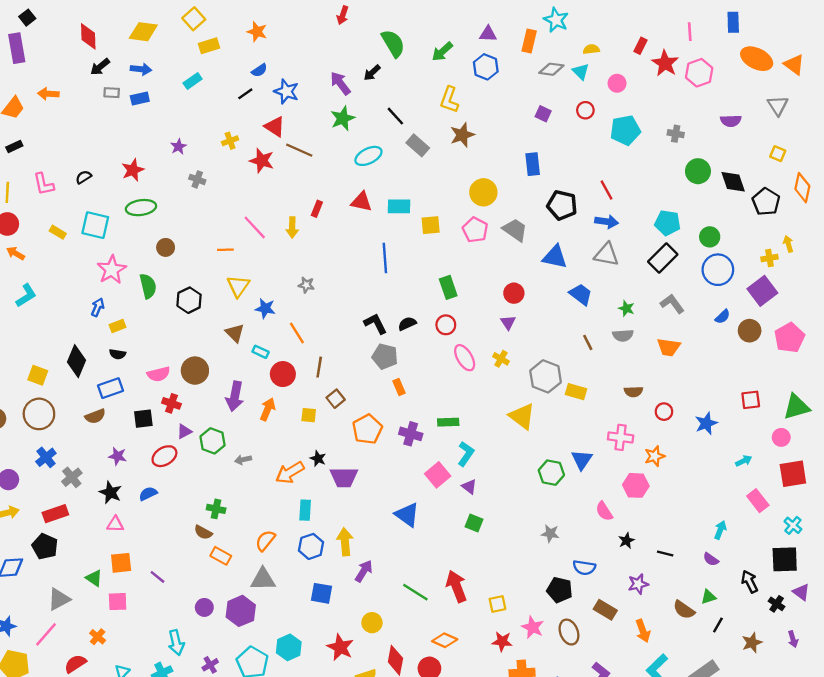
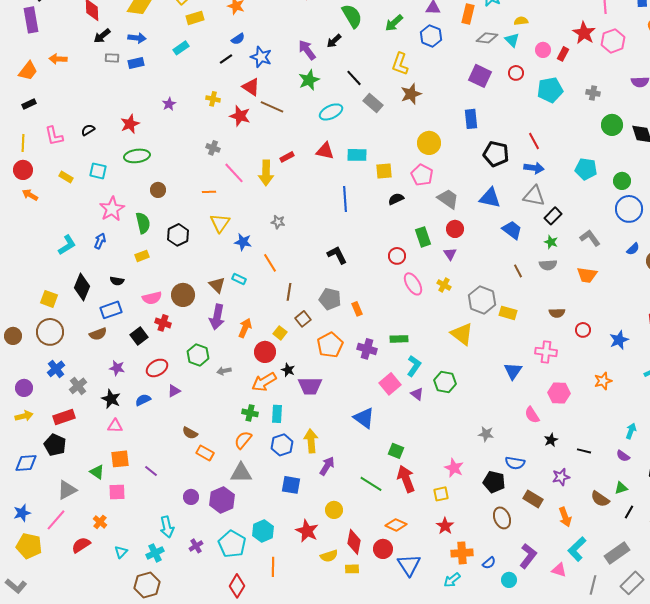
red rectangle: (641, 46) -> (563, 54), moved
purple square: (543, 114) -> (480, 76), size x1.6
yellow cross: (230, 141) -> (213, 99), turned 32
gray cross: (197, 179) -> (213, 148), moved
red rectangle: (317, 209) -> (287, 157), turned 40
cyan square: (95, 225) -> (98, 171), size x0.7
yellow arrow: (292, 227) -> (266, 173), size x1.4
gray trapezoid: (515, 230) -> (448, 199), moved
black rectangle: (663, 258) -> (553, 216), moved, size x0.7
green rectangle: (448, 287) -> (423, 237), moved
cyan L-shape: (26, 296) -> (67, 245), moved
black semicircle: (407, 324) -> (396, 199), moved
yellow rectangle: (118, 326) -> (142, 256), moved
brown triangle: (235, 333) -> (217, 285), moved
gray pentagon: (385, 356) -> (330, 299), moved
red circle: (283, 374) -> (265, 352), moved
yellow square: (309, 415) -> (280, 333), turned 32
black square: (143, 419) -> (139, 336), turned -30
purple triangle: (184, 432) -> (174, 391), moved
orange star: (655, 456) -> (603, 381), moved
green hexagon: (551, 473) -> (445, 382), moved
green cross: (216, 509) -> (250, 413), moved
green square: (474, 523) -> (396, 451), moved
pink star: (533, 627) -> (454, 468), moved
red star: (502, 641) -> (445, 526), turned 30

